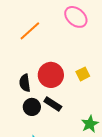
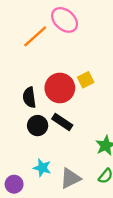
pink ellipse: (76, 17) -> (65, 20), moved
yellow square: (83, 74) -> (86, 80), moved

